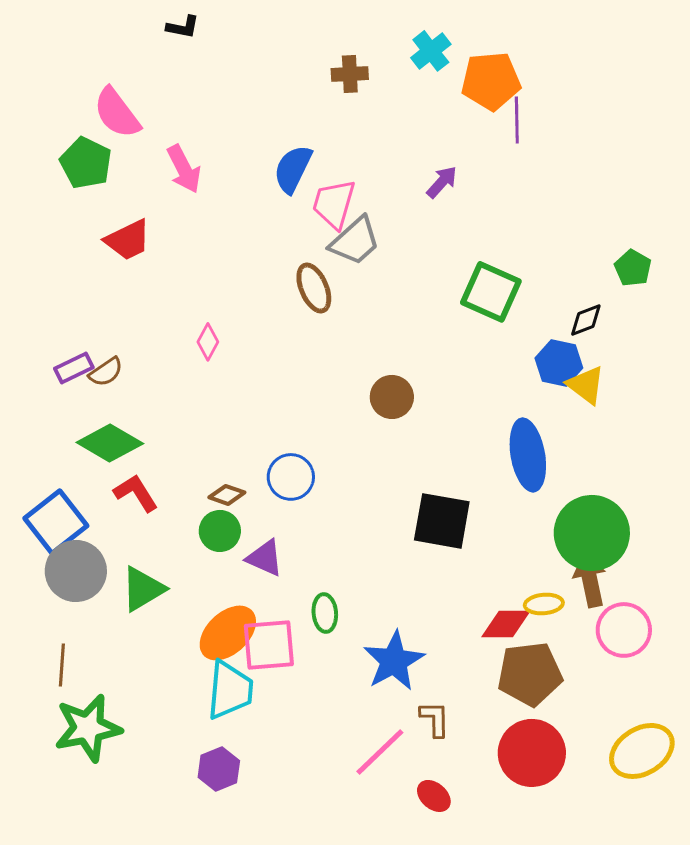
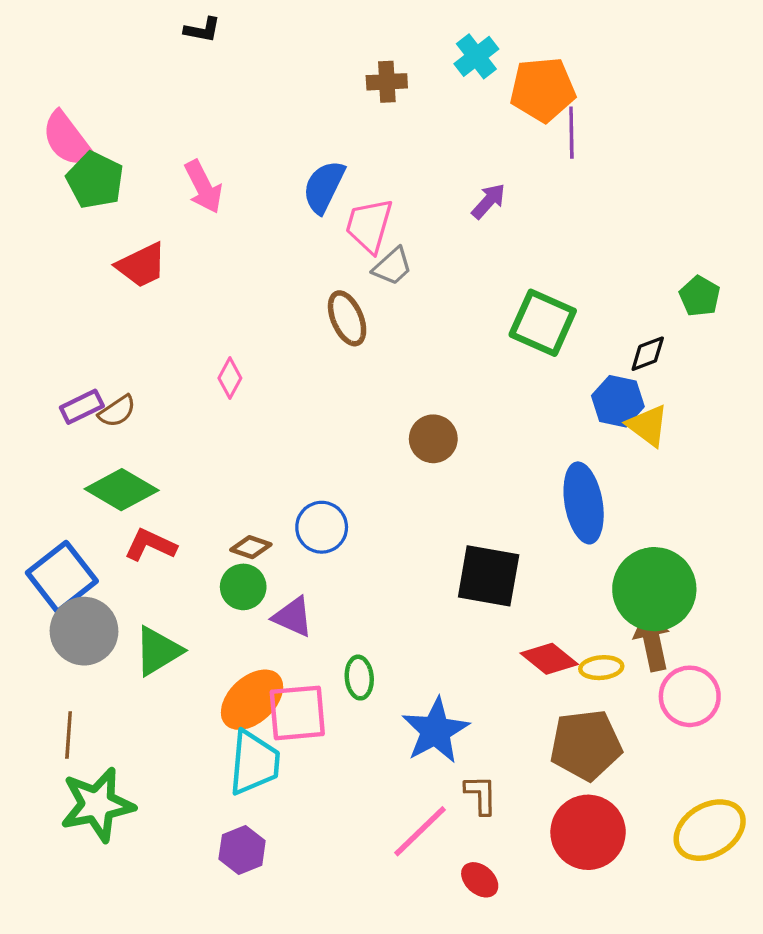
pink semicircle: (117, 113) -> (67, 139), moved
gray trapezoid: (355, 241) -> (392, 266), size x0.7
red L-shape: (136, 493) -> (150, 545), turned -33
red diamond: (506, 624) -> (549, 659), moved, turned 39

